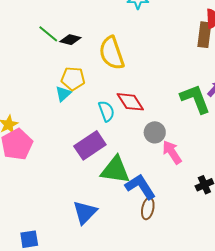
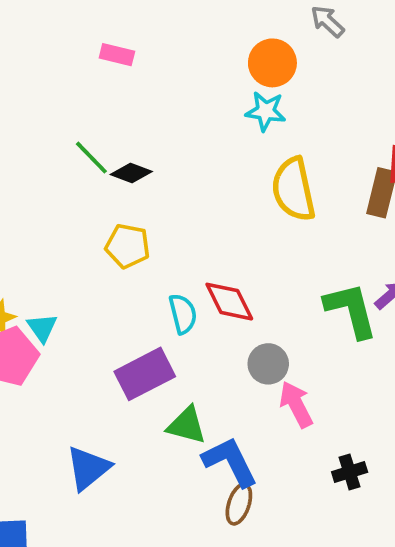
yellow semicircle: (112, 53) -> (293, 189), moved
cyan triangle: (63, 94) -> (42, 328), moved, turned -30
green triangle: (115, 170) -> (187, 425), size x0.7
blue triangle: (85, 212) -> (88, 468), moved

